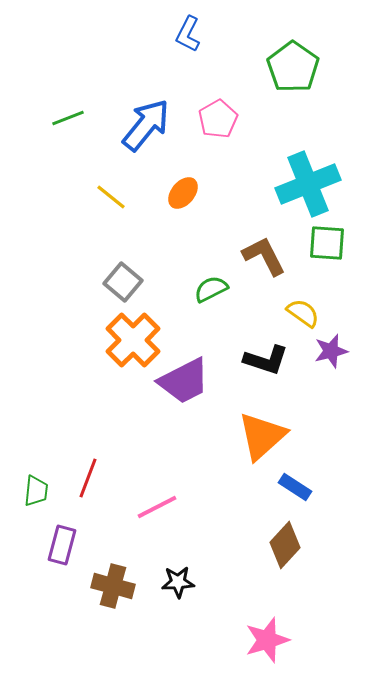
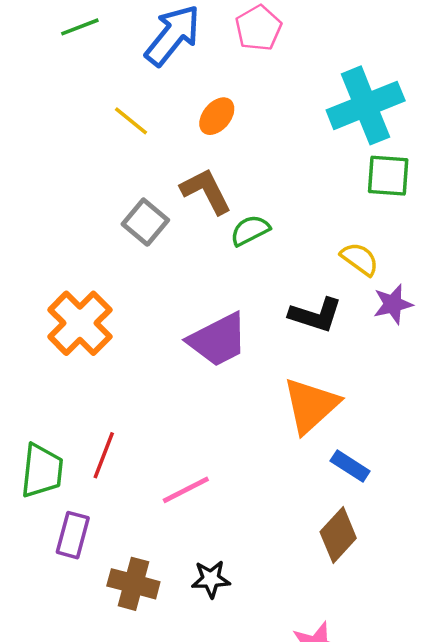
brown L-shape: (264, 256) -> (206, 191), moved
orange cross: (133, 340) -> (80, 323), moved
green trapezoid: (36, 491) -> (42, 471), size x1.5

